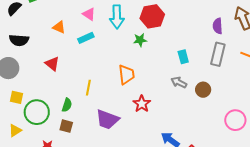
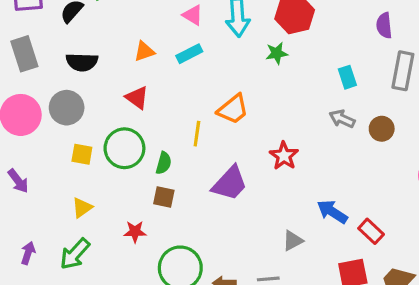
purple semicircle: (218, 26) -> (384, 25), moved
orange triangle: (59, 27) -> (144, 51), moved, turned -40
orange trapezoid: (126, 75) -> (233, 109), moved, turned 60
green circle: (37, 112) -> (124, 148), moved
purple trapezoid: (107, 119) -> (230, 183), turned -65

